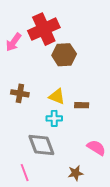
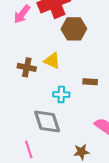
yellow triangle: (57, 96) -> (52, 61), moved

